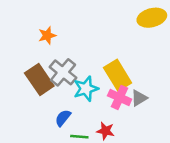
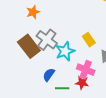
yellow rectangle: (118, 75) -> (89, 40), size x0.6
pink cross: (120, 97) -> (86, 70), moved

